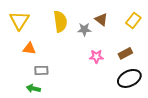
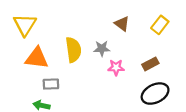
yellow semicircle: (60, 21) -> (73, 50), moved
gray star: (84, 29) -> (102, 49), moved
orange triangle: (29, 48) -> (37, 58), size x1.5

